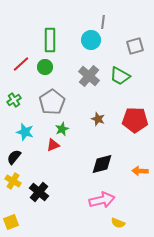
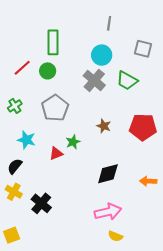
cyan circle: (91, 40) -> (102, 55), moved
gray square: (135, 46) -> (143, 49), turned 30
green star: (62, 129) -> (73, 142), moved
yellow semicircle: (118, 223) -> (115, 236), moved

